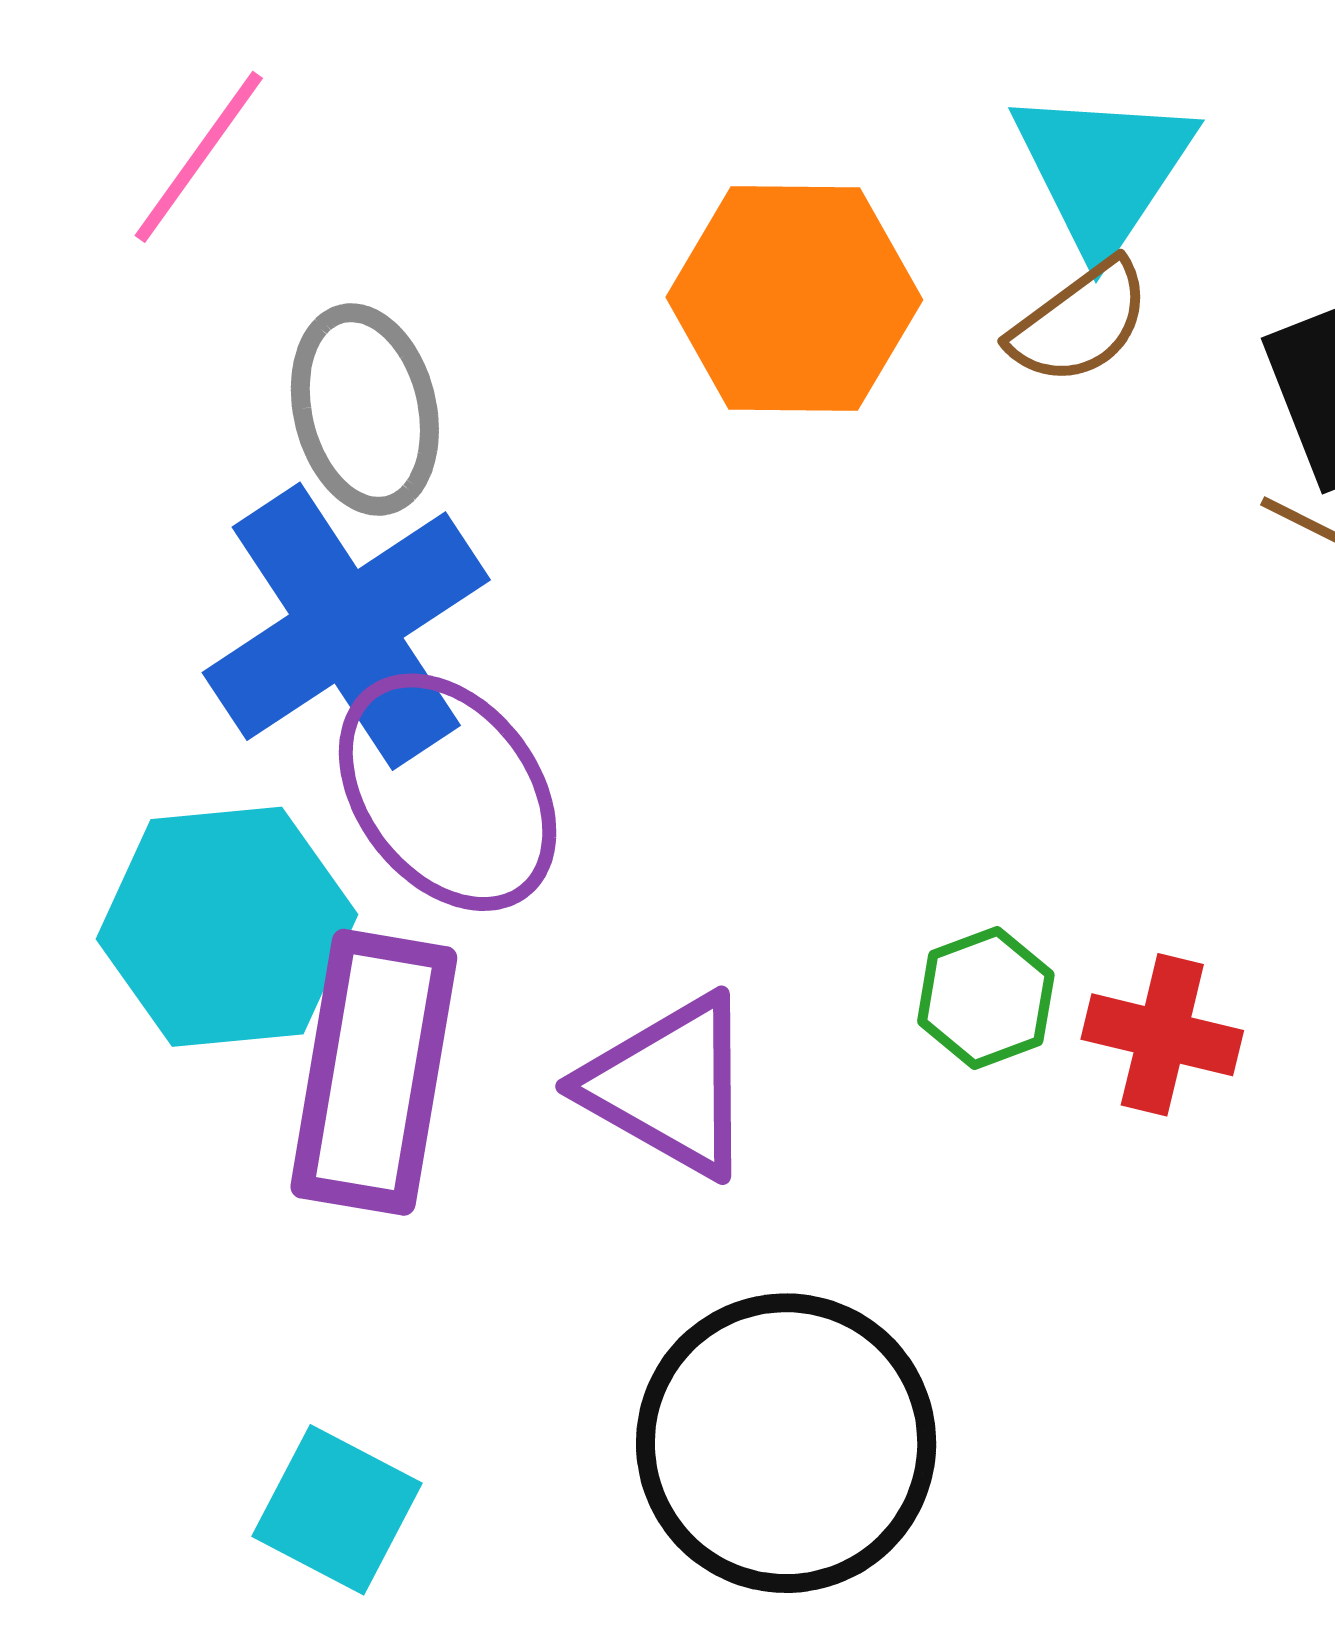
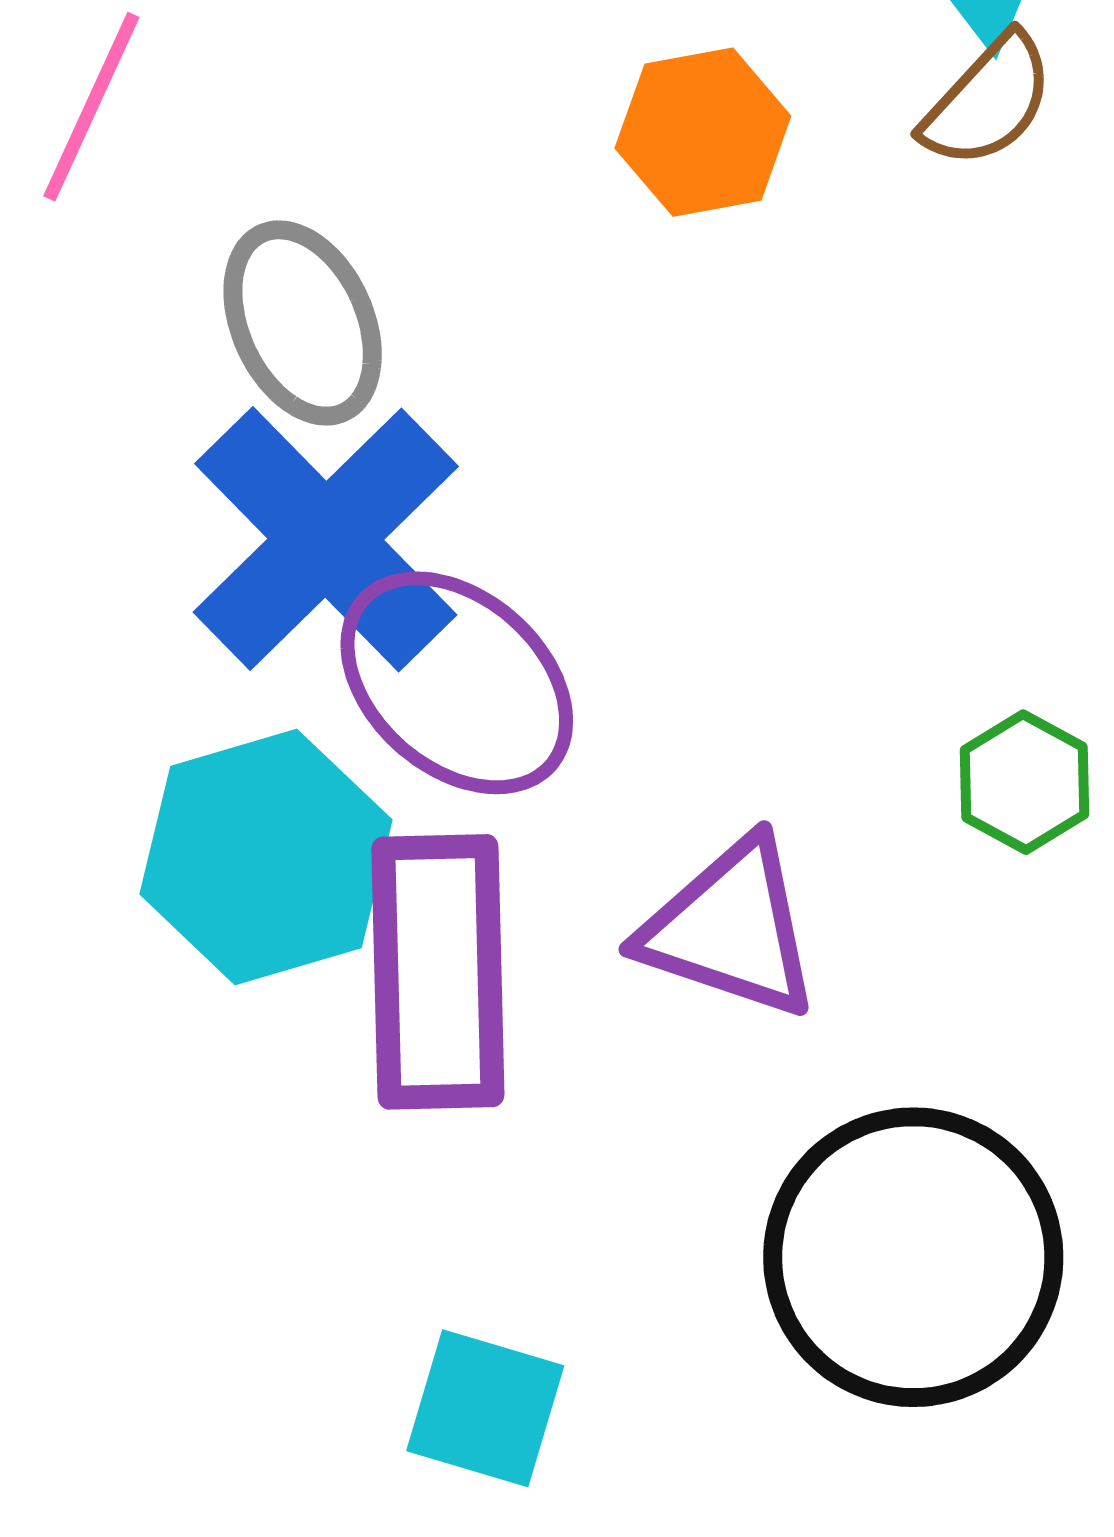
orange hexagon: (794, 299) -> (703, 132), size x0.7

